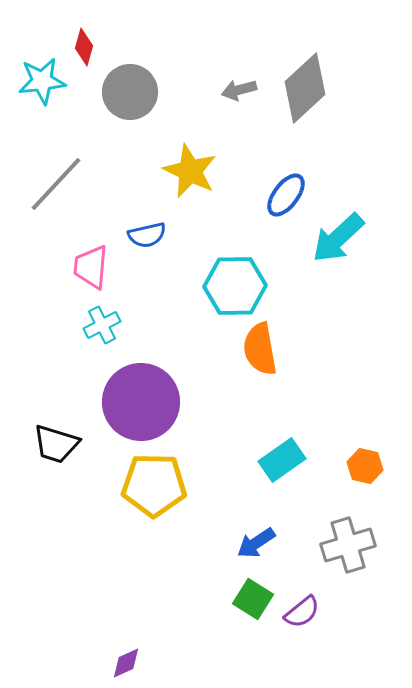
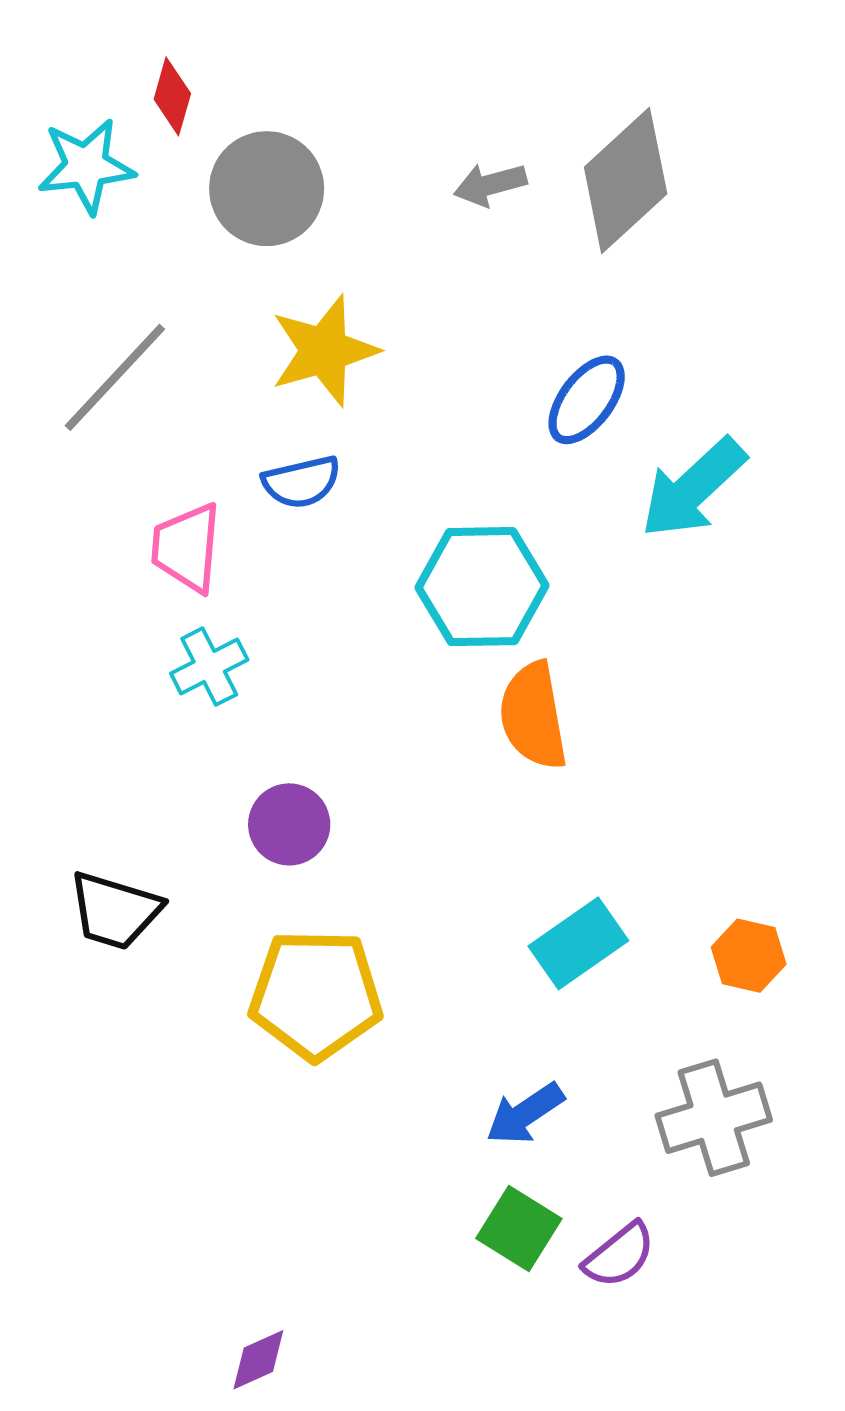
yellow star: (190, 171) -> (324, 351), moved, turned 30
purple circle: (141, 402) -> (289, 824), size x0.5

